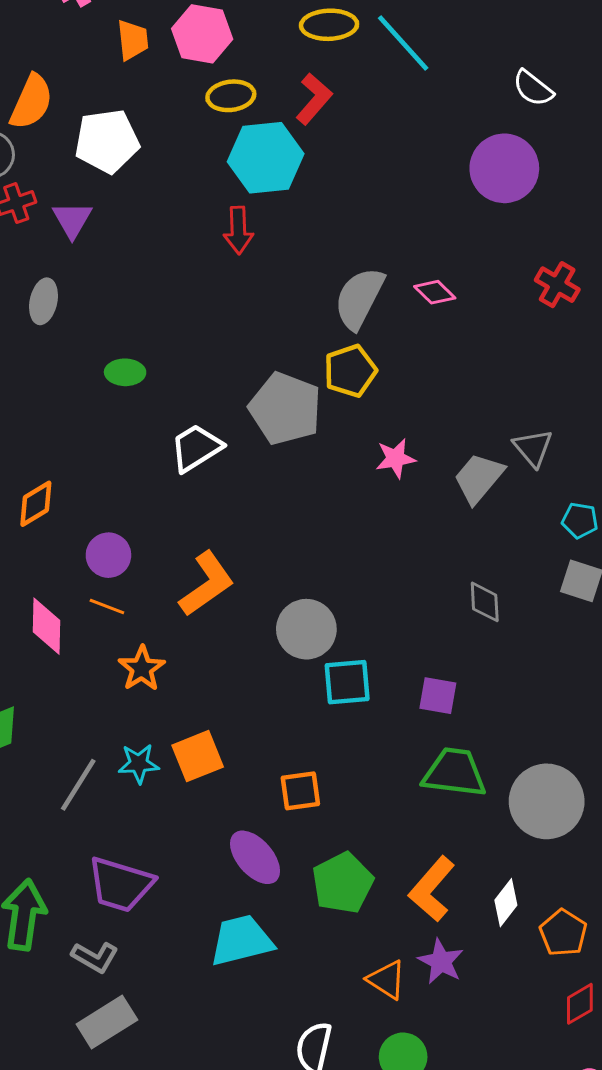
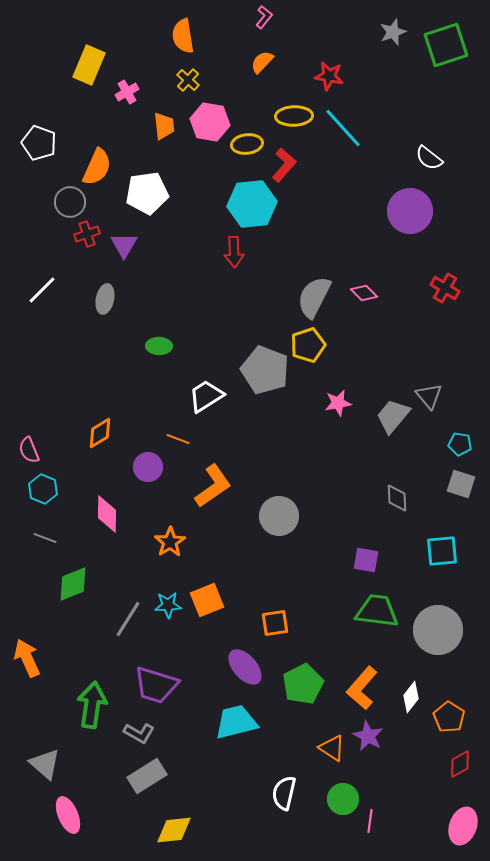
yellow ellipse: (231, 96) -> (247, 144), moved
orange line: (107, 606) -> (178, 439), moved
cyan square: (347, 682) -> (442, 551), moved

